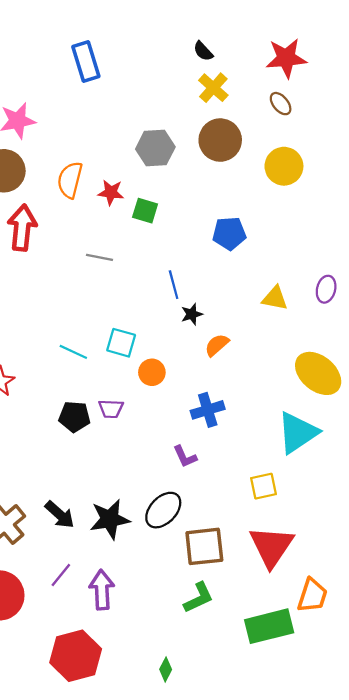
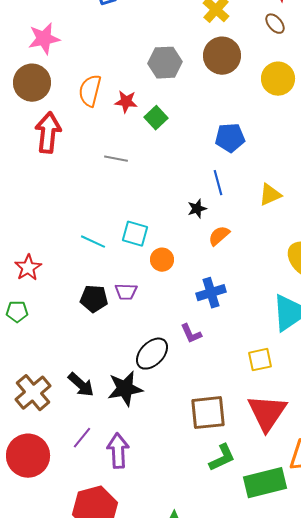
green square: (145, 211) -> (156, 118), turned 30
blue line: (174, 285) -> (218, 183), moved
yellow triangle: (275, 298) -> (270, 195), turned -35
black ellipse: (163, 510) -> (152, 354), moved
green L-shape: (199, 598) -> (222, 458), moved

